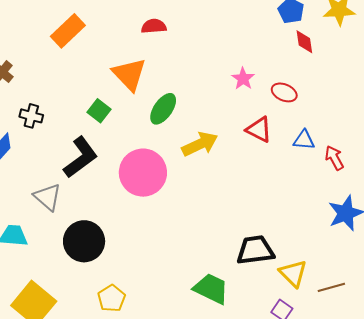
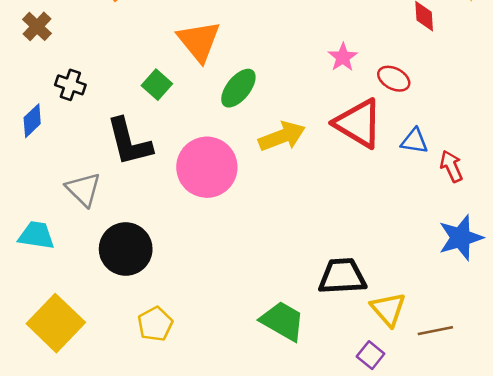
red triangle: (259, 130) -> (358, 123), size x1.5
black L-shape: (81, 157) -> (129, 142), turned 108

